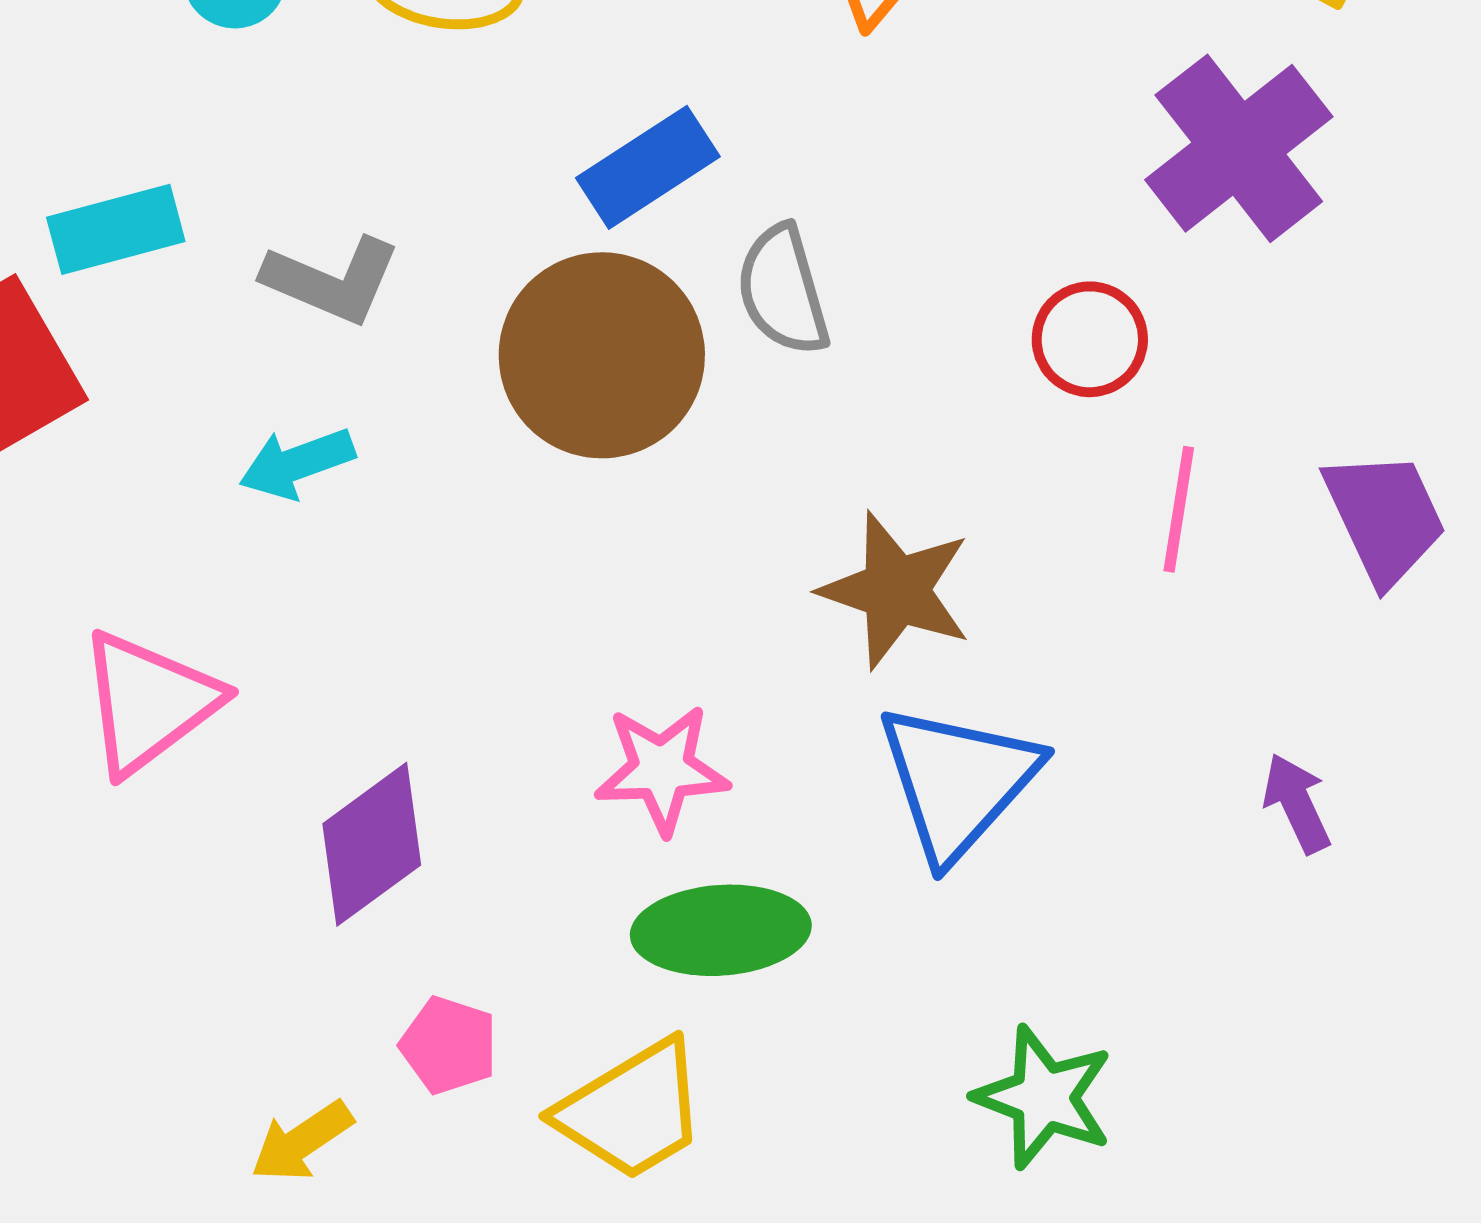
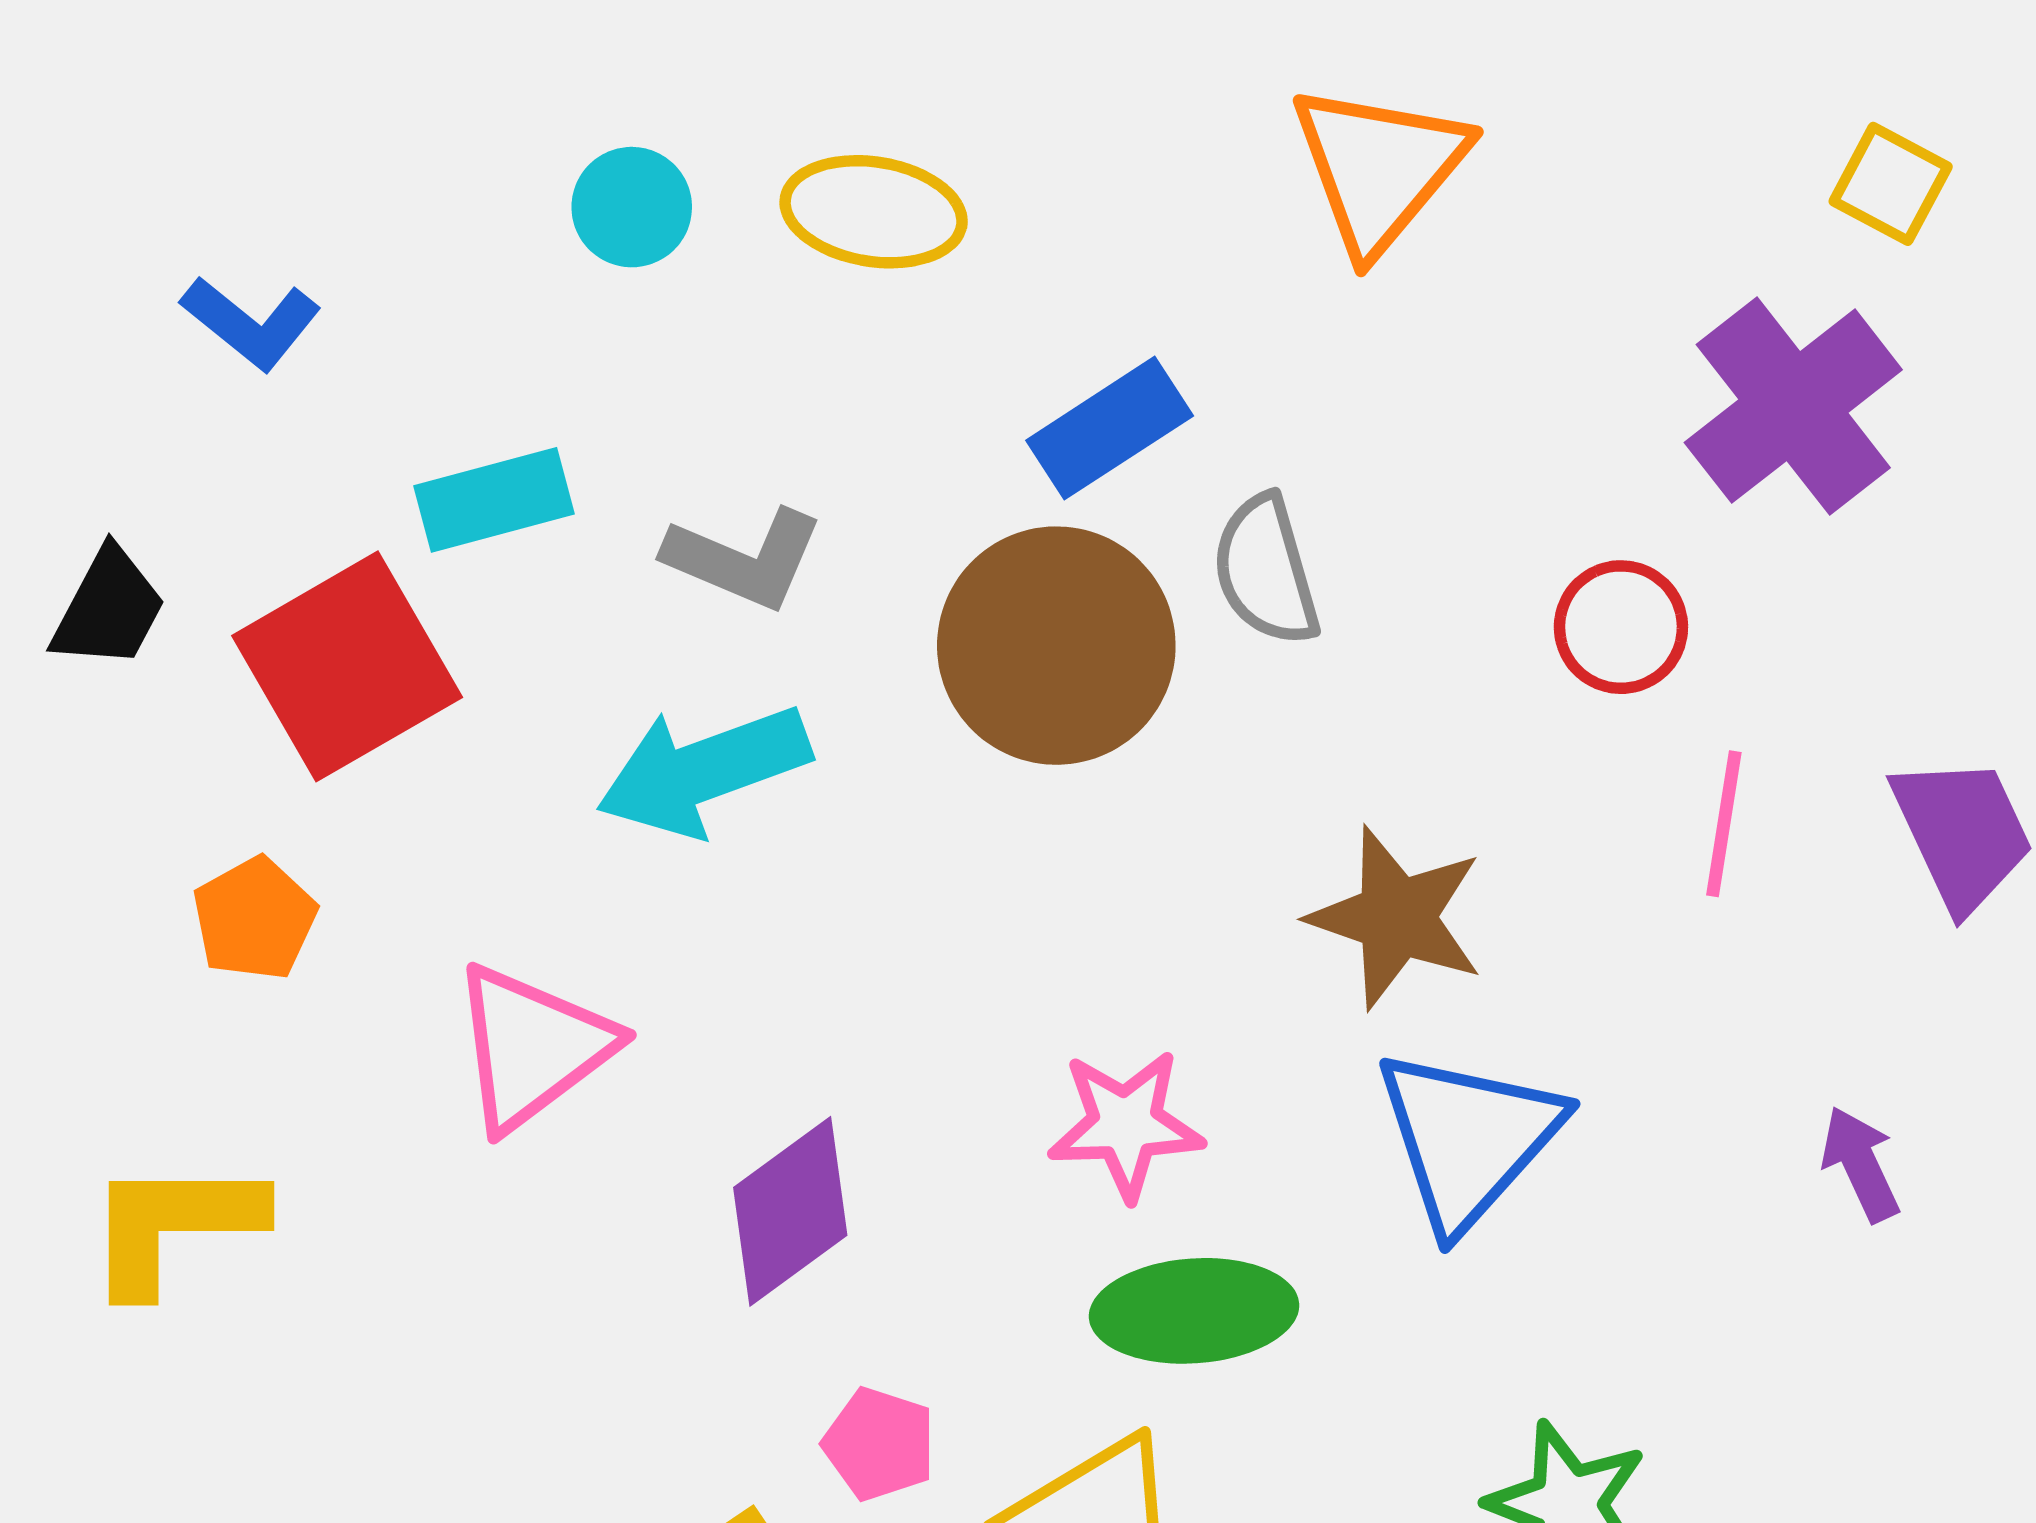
cyan arrow: (297, 463) -> (703, 771), size x1.6

